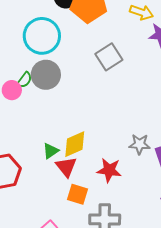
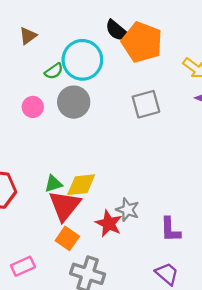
green semicircle: (24, 80) -> (54, 71), moved
gray star: (140, 144) -> (128, 210), moved
red triangle: (66, 167) -> (65, 206), size x1.4

